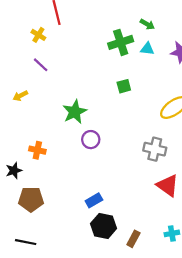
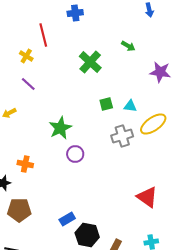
green cross: (121, 42) -> (90, 62), moved, turned -30
cyan triangle: (147, 49) -> (130, 106), moved
gray cross: (155, 149) -> (122, 136), moved, turned -30
blue rectangle: (94, 200) -> (67, 219), moved

